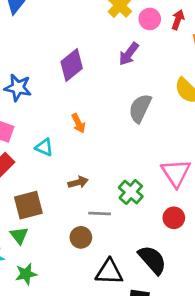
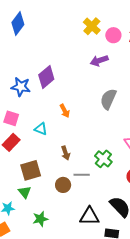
purple arrow: (129, 54) -> (99, 61), turned 36
purple diamond: (72, 65) -> (46, 77), moved
brown arrow: (78, 182) -> (66, 153), turned 88
brown circle: (81, 237) -> (63, 185), moved
green star: (26, 274) -> (40, 219), moved

